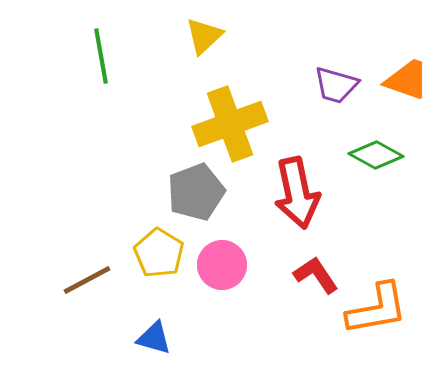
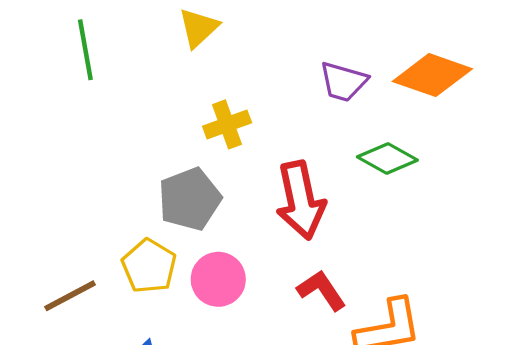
yellow cross: (230, 124) -> (227, 124), size x0.6

